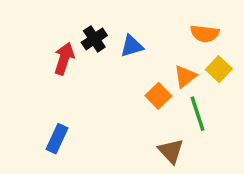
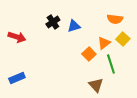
red arrow: (64, 59) -> (17, 37), moved, turned 90
blue rectangle: (57, 139) -> (17, 78), moved, turned 42

